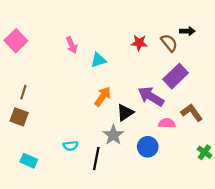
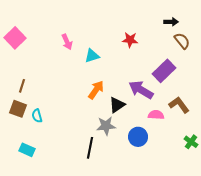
black arrow: (187, 31) -> (171, 22), moved
brown semicircle: (169, 43) -> (182, 41), moved
gray star: (113, 135) -> (106, 126), turned 30
cyan semicircle: (71, 146) -> (37, 116), moved, turned 80

